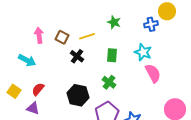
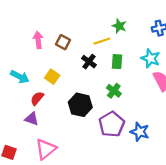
yellow line: (87, 36) -> (102, 41), moved
black cross: (77, 56) -> (89, 62), moved
cyan arrow: (27, 60) -> (20, 77), moved
yellow square: (14, 91) -> (52, 77), moved

